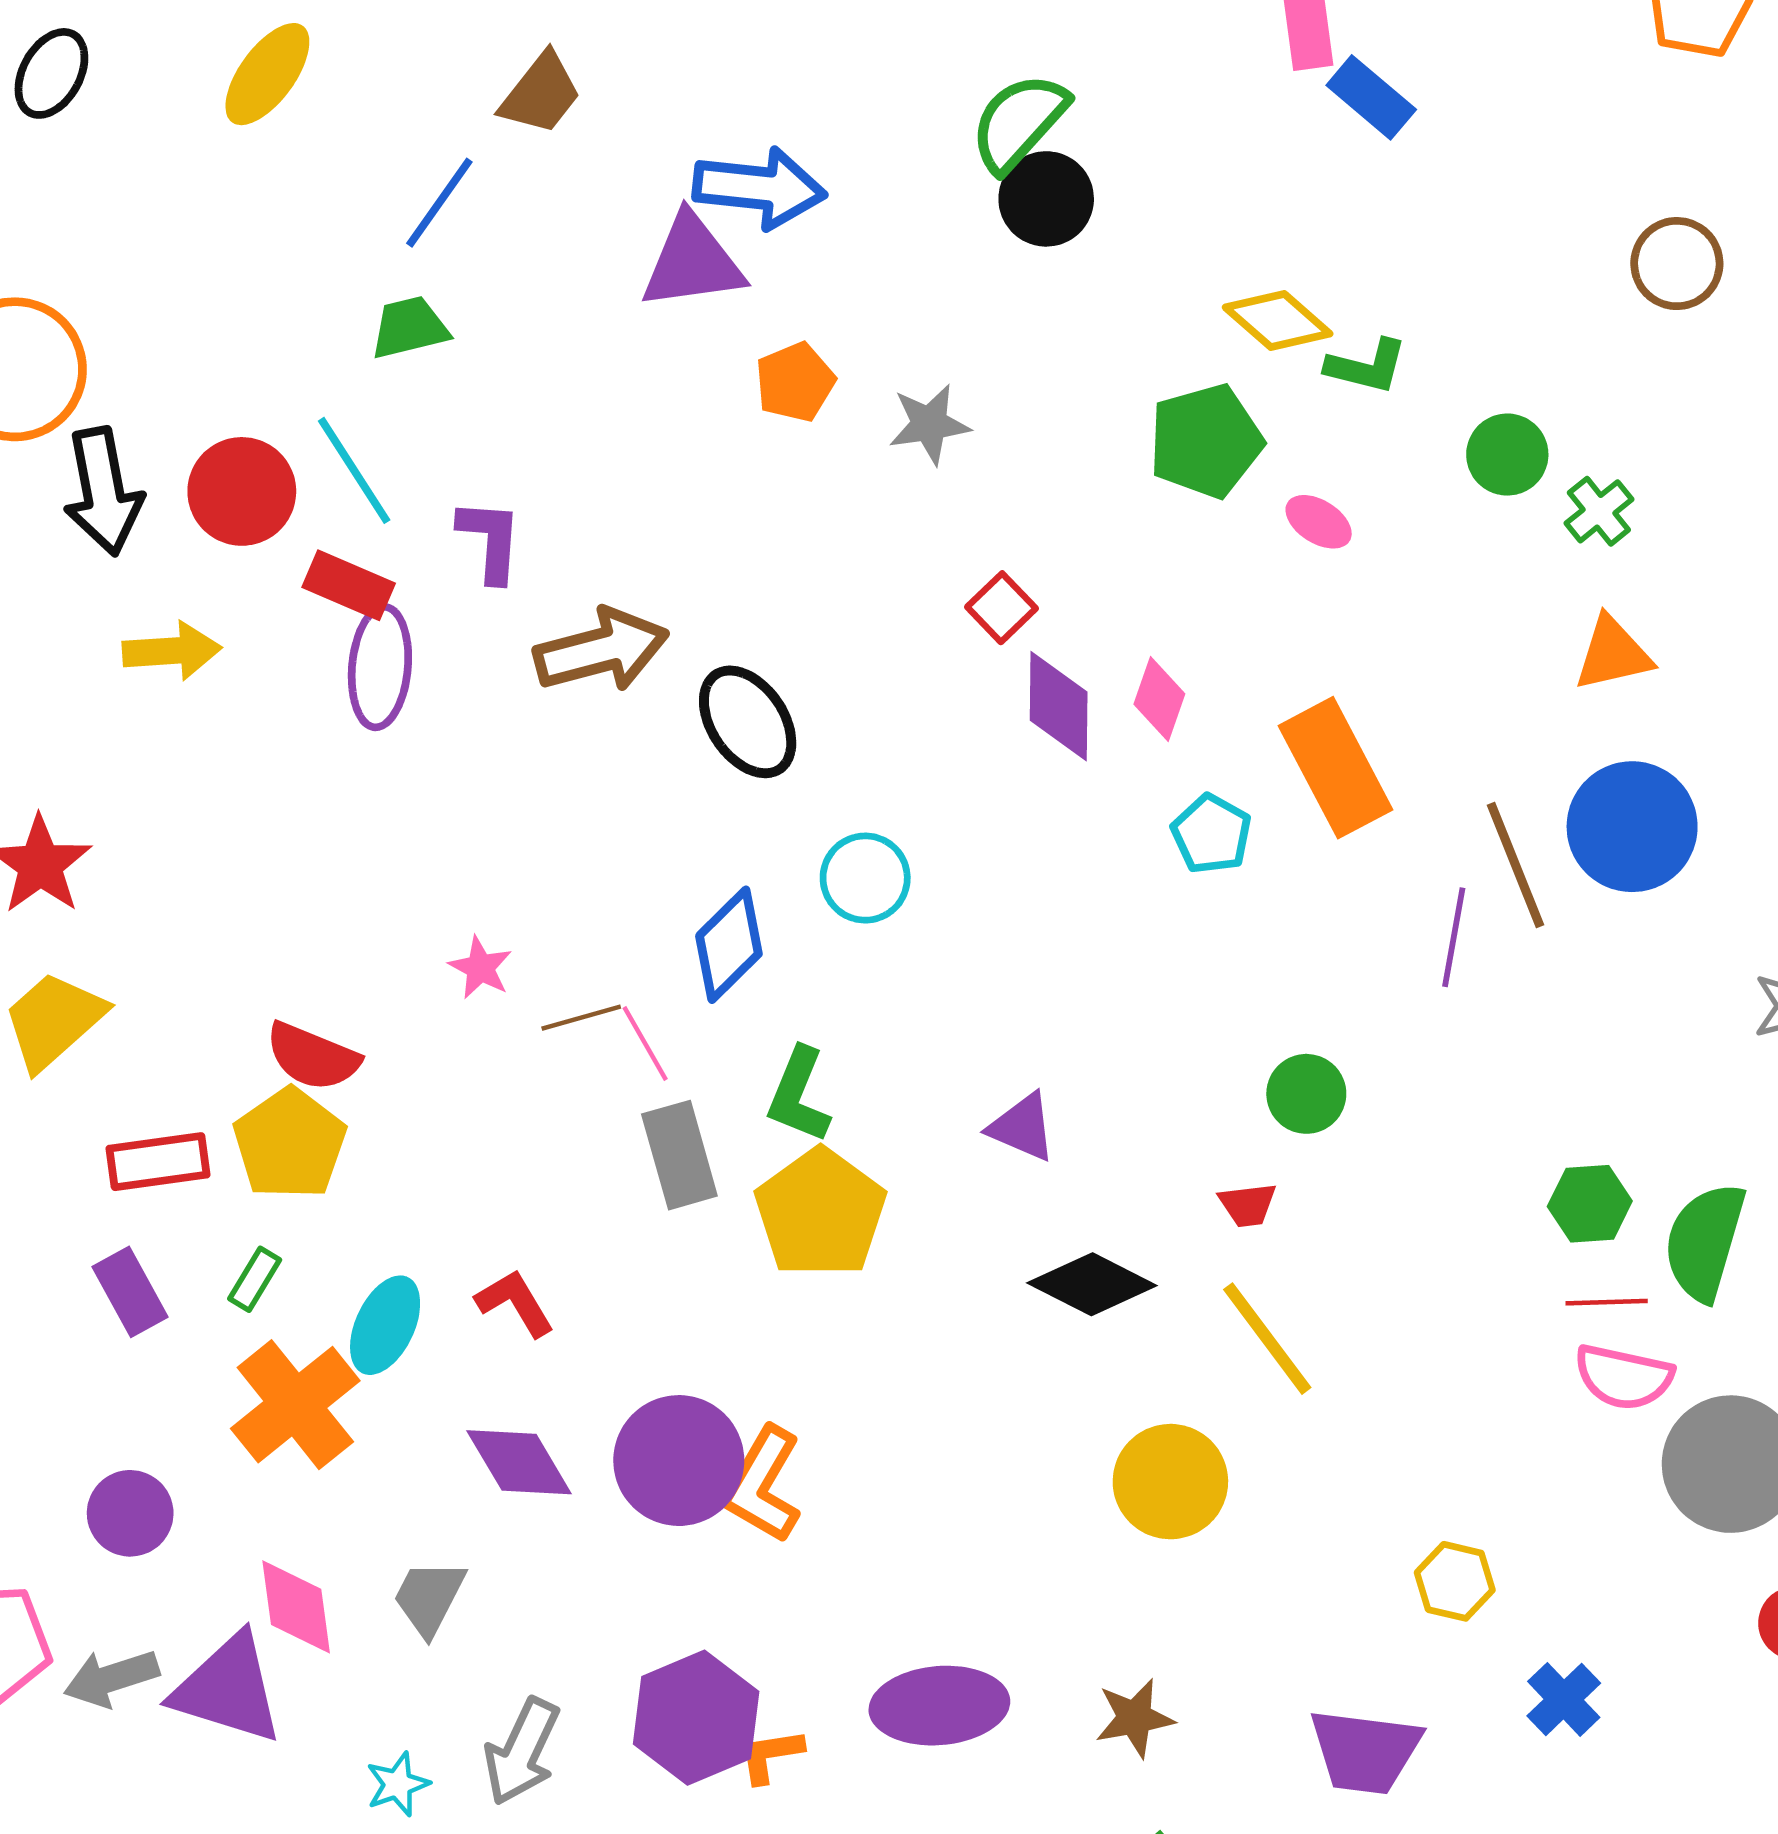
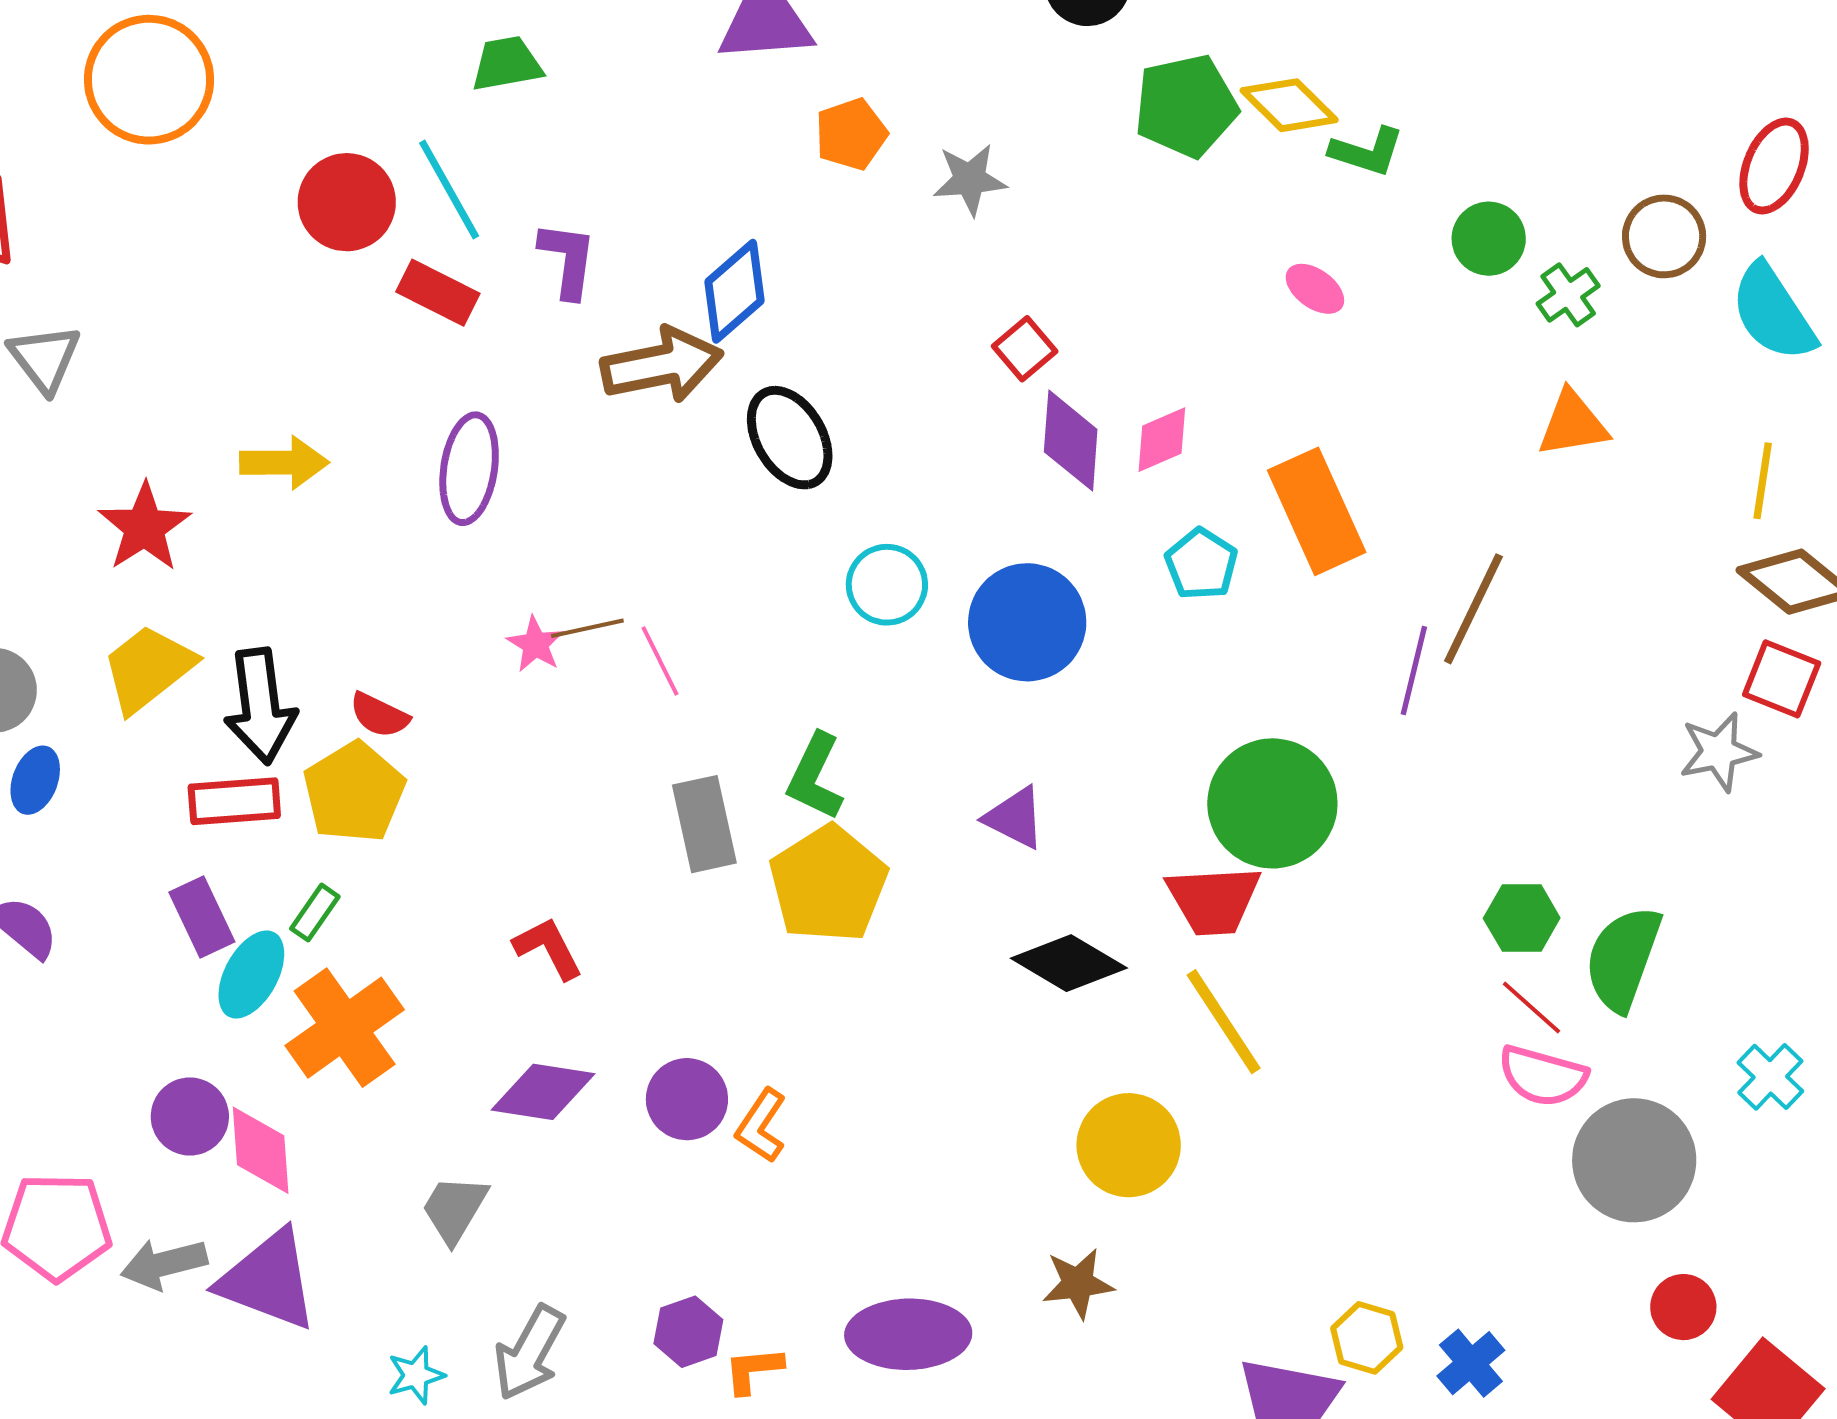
brown circle: (1677, 264) -> (1664, 236), moved
green pentagon: (1206, 441) -> (1186, 106), moved
black arrow: (103, 491) -> (260, 706), moved
yellow arrow: (172, 651) -> (284, 463), moved
purple ellipse: (380, 667) -> (469, 469), moved
pink diamond: (1159, 699) -> (1162, 440), turned 44
blue circle: (1632, 827) -> (1027, 622), moved
brown line: (1515, 865) -> (1473, 609), turned 44
blue diamond: (729, 945) -> (735, 291), moved
brown line: (581, 1018) -> (587, 628), moved
pink line: (645, 1043) -> (660, 661), moved
red semicircle: (313, 1057) -> (379, 715), size x0.7
green circle: (1306, 1094) -> (1272, 803), size x1.8
red trapezoid: (1248, 1205) -> (1214, 900), size x1.8
red line: (1607, 1302) -> (1531, 1008), turned 40
cyan ellipse: (385, 1325) -> (251, 974), moved
purple circle: (679, 1461) -> (687, 1099), size x0.7
purple diamond: (519, 1462) -> (543, 1092), turned -54
orange L-shape: (763, 1485) -> (761, 1126), size x0.7
yellow hexagon: (1455, 1581) -> (1367, 1338), moved
pink diamond: (296, 1607) -> (261, 1150), moved
purple hexagon: (696, 1718) -> (688, 1332), size x0.6
brown star: (1135, 1718) -> (1078, 1283), moved

